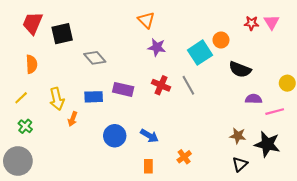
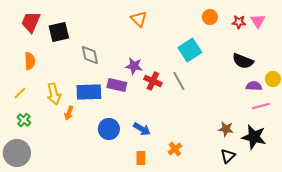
orange circle: (221, 40) -> (210, 17), moved
purple star: (157, 47) -> (134, 66), moved
gray diamond: (95, 58) -> (90, 55), turned 30
black semicircle: (240, 69) -> (243, 61), moved
blue rectangle: (94, 97) -> (89, 92), size x1.4
purple semicircle: (254, 99) -> (254, 86), moved

